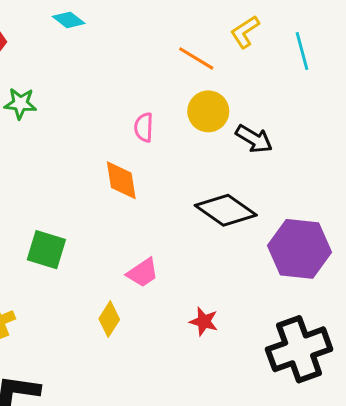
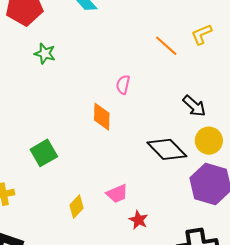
yellow circle: (208, 111) -> (209, 141), moved
green square: (46, 250) -> (44, 153), turned 32
pink trapezoid: (143, 273) -> (117, 194), moved

